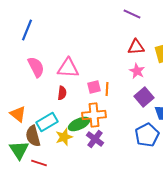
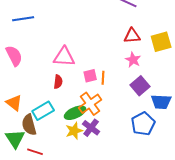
blue line: (27, 30) -> (23, 19), turned 60
pink semicircle: (36, 67) -> (14, 56), moved
orange cross: (94, 115) -> (90, 104), turned -30
yellow star: (64, 137) -> (74, 131), moved

